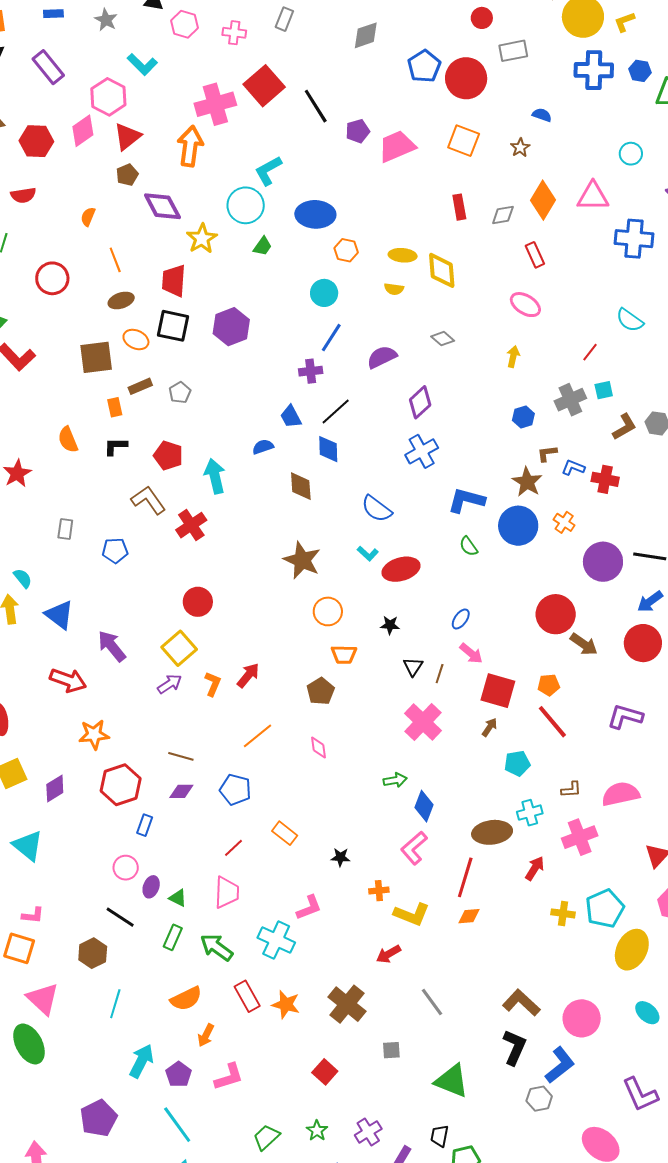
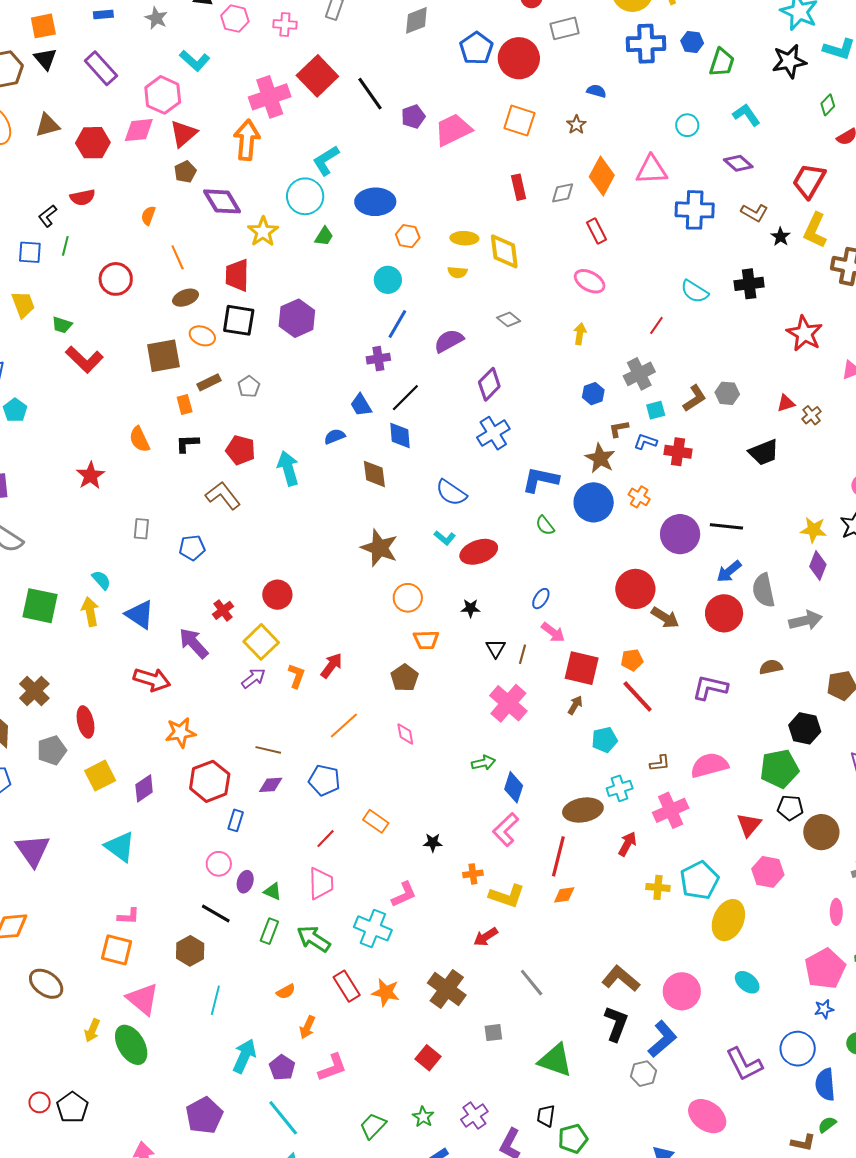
pink diamond: (83, 131) -> (139, 130), turned 32
cyan square: (604, 390) -> (656, 410), moved
red cross: (191, 525) -> (223, 610), moved, size x0.7
orange semicircle: (186, 999) -> (286, 992), size x0.6

